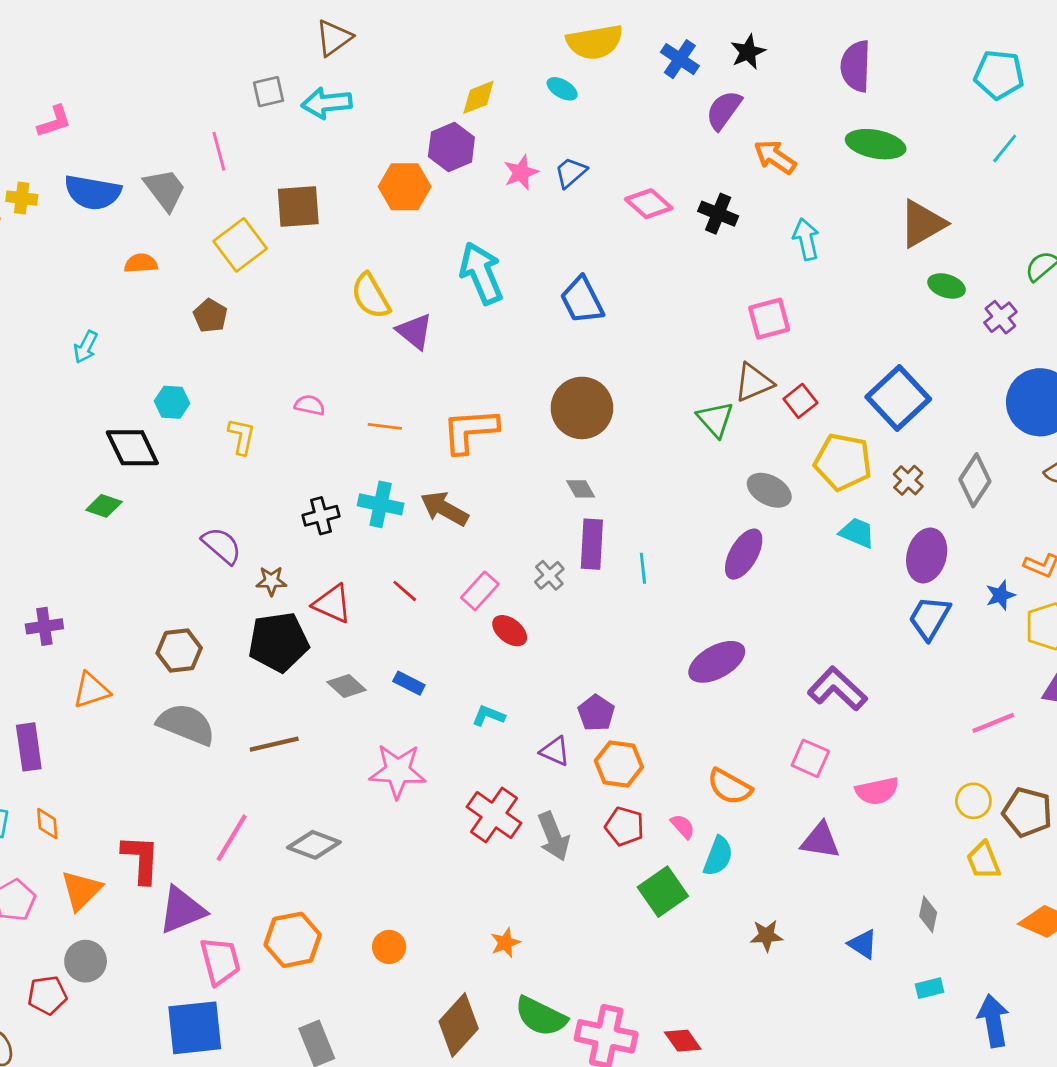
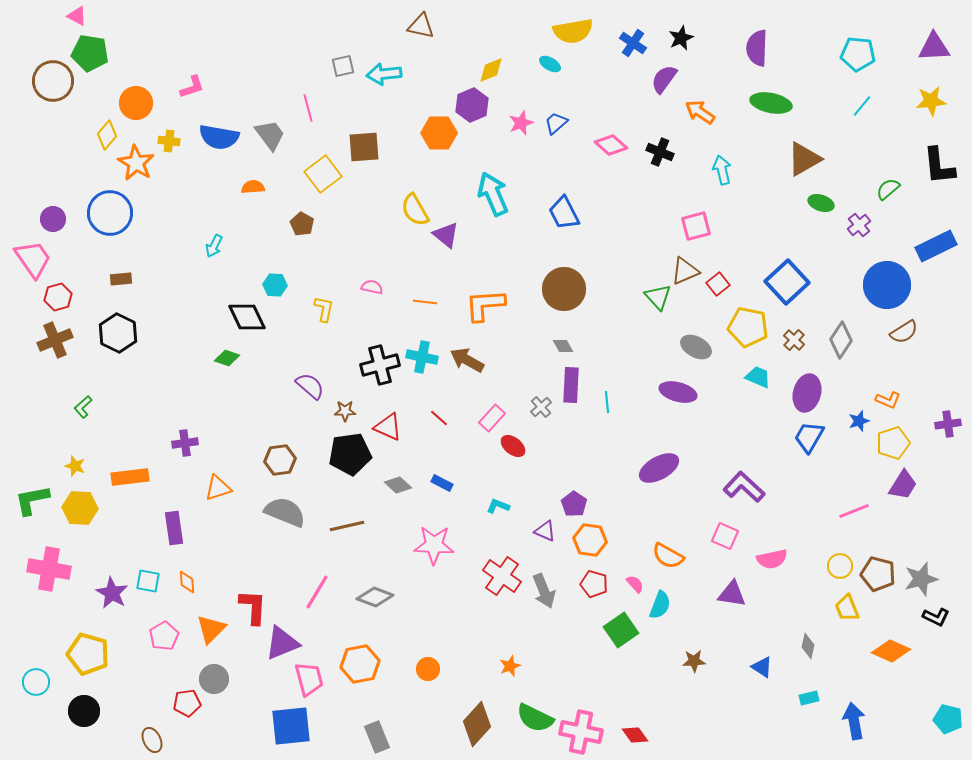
brown triangle: (334, 38) -> (421, 26), moved, turned 48
black cross: (321, 516) -> (380, 365), size x1.5
purple ellipse: (744, 554) -> (678, 392), turned 75

